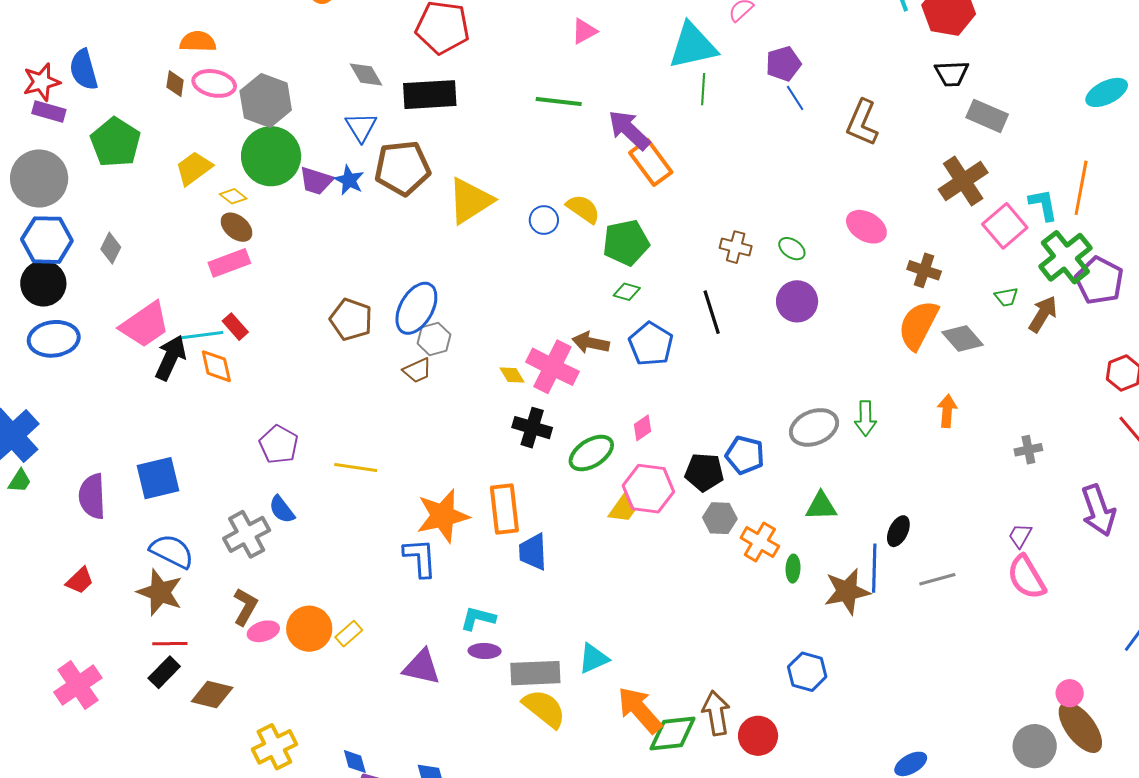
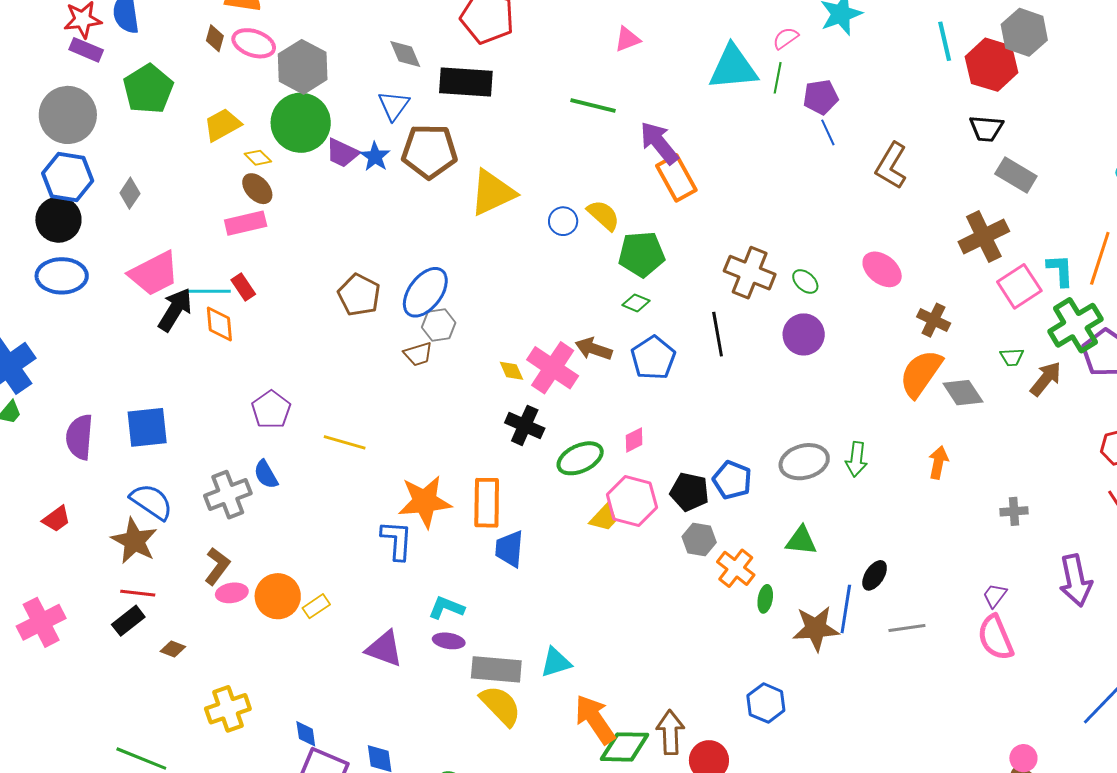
green line: (703, 89) -> (778, 78), moved
brown cross: (736, 247) -> (750, 273), size x1.6
brown diamond: (212, 695) -> (173, 649), size x0.6

